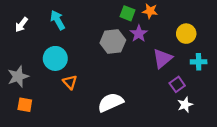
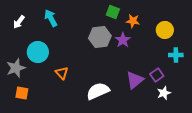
orange star: (150, 11) -> (133, 21), moved
purple star: (139, 34) -> (123, 40), moved
cyan circle: (55, 58) -> (38, 52), moved
purple triangle: (162, 58) -> (135, 80), moved

